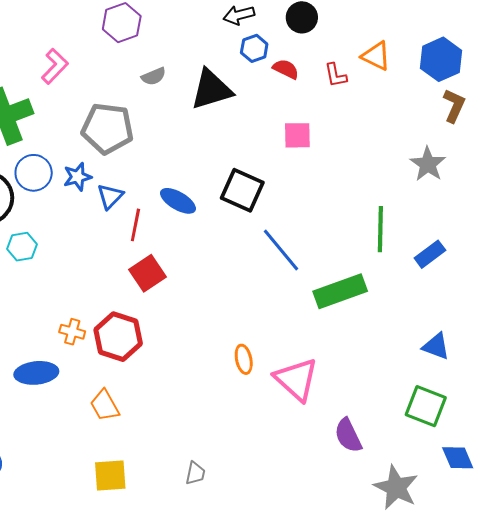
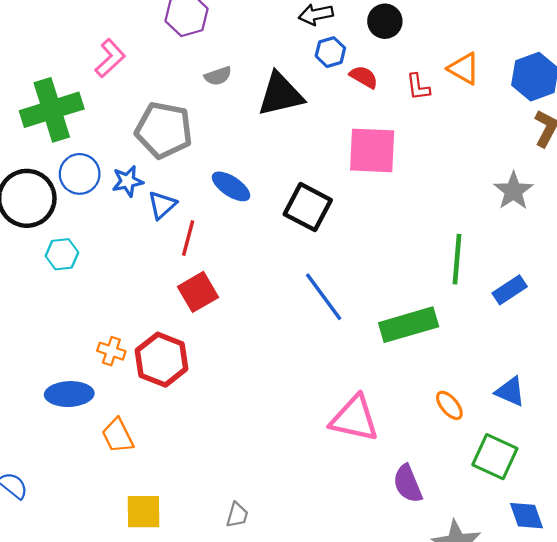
pink square: (297, 135) -> (372, 150), size x1.6
blue ellipse: (178, 201) -> (231, 186), moved
blue line: (281, 250) -> (324, 297), moved
orange ellipse: (244, 359) -> (449, 405), moved, turned -32
pink triangle: (296, 379) -> (354, 419), turned -33
orange trapezoid: (105, 405) -> (118, 436), moved

